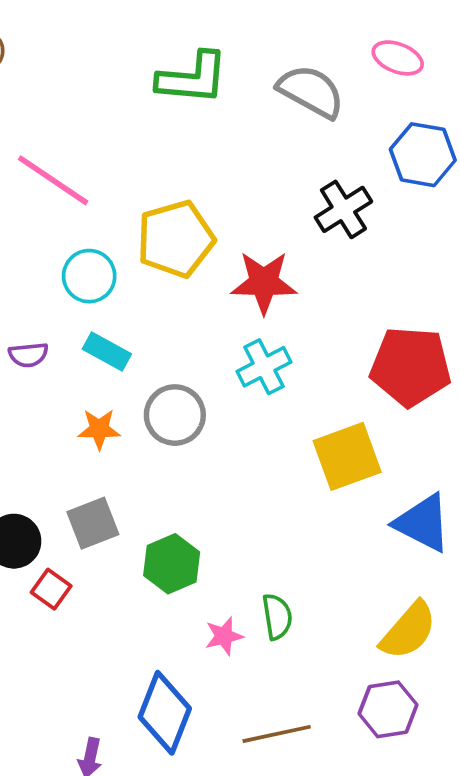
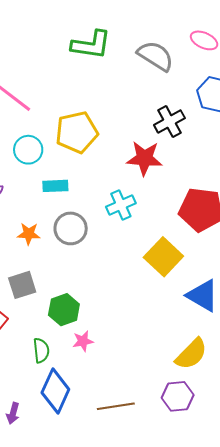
red star: (264, 282) -> (145, 158), moved
cyan rectangle: (107, 351) -> (55, 186), moved, turned -35
yellow square: (347, 456) -> (163, 257), turned -30
green semicircle: (277, 617) -> (41, 350), moved
pink star: (224, 636) -> (83, 341), moved

